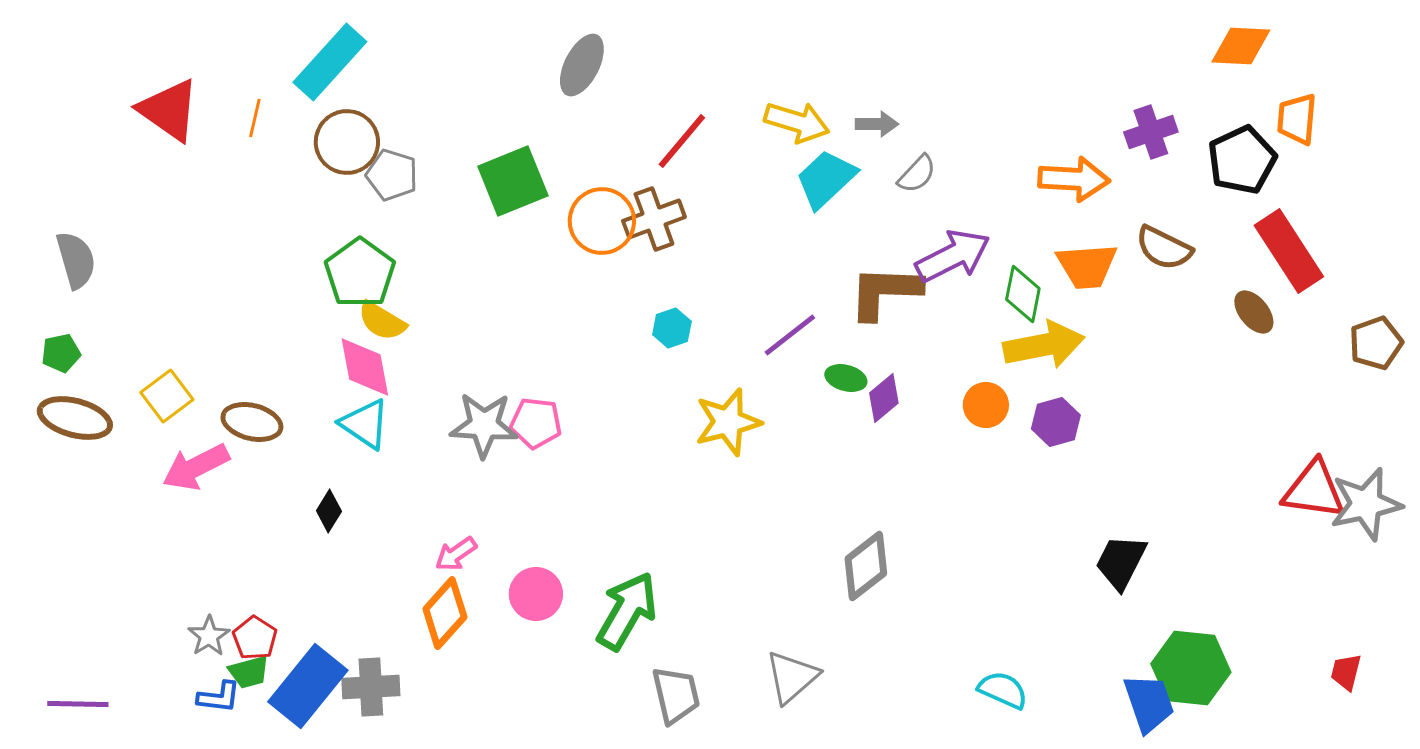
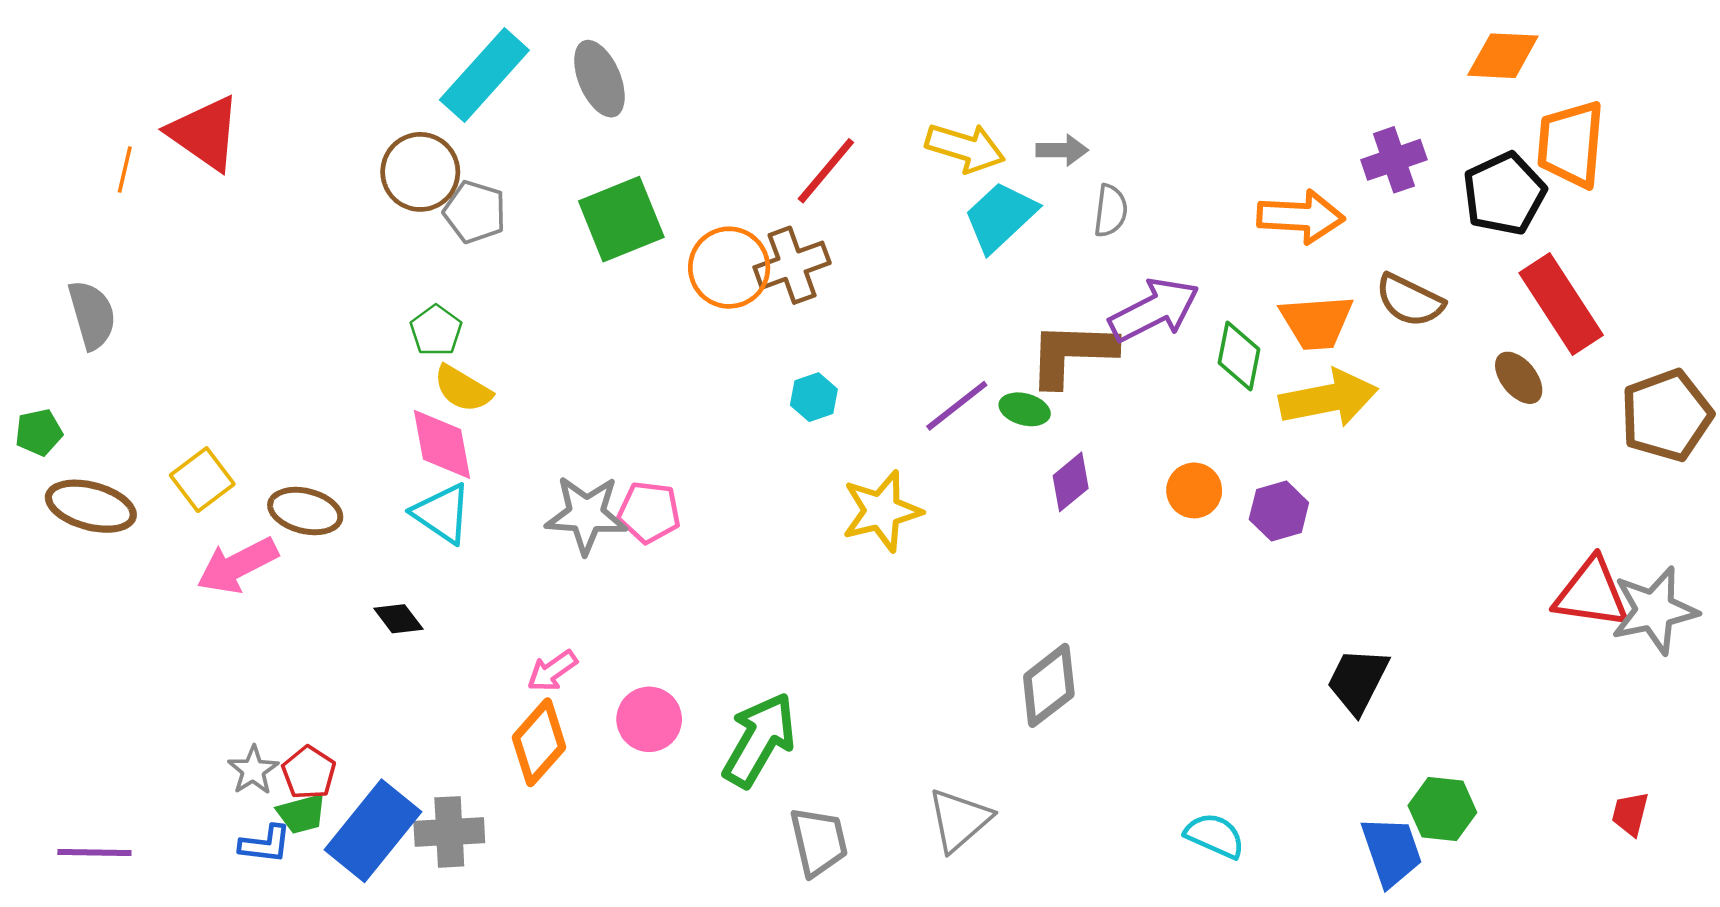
cyan rectangle: (330, 62) -> (484, 75), moved
gray ellipse: (582, 65) -> (599, 79), moved, turned -50
orange line: (255, 118) -> (125, 169), moved
orange trapezoid: (1297, 119) -> (1571, 144), size x1.4
gray semicircle: (917, 174) -> (1111, 211), turned -36
green pentagon: (360, 273) -> (436, 331), size x0.6
brown pentagon: (1376, 343) -> (1666, 415), size x1.4
yellow arrow: (1044, 345) -> (1329, 398), moved
green pentagon: (61, 353) -> (39, 432), moved
green ellipse: (846, 378) -> (1025, 409), moved
black diamond: (329, 511) -> (398, 619), turned -69
green hexagon: (1191, 668) -> (1442, 809), size x0.7

